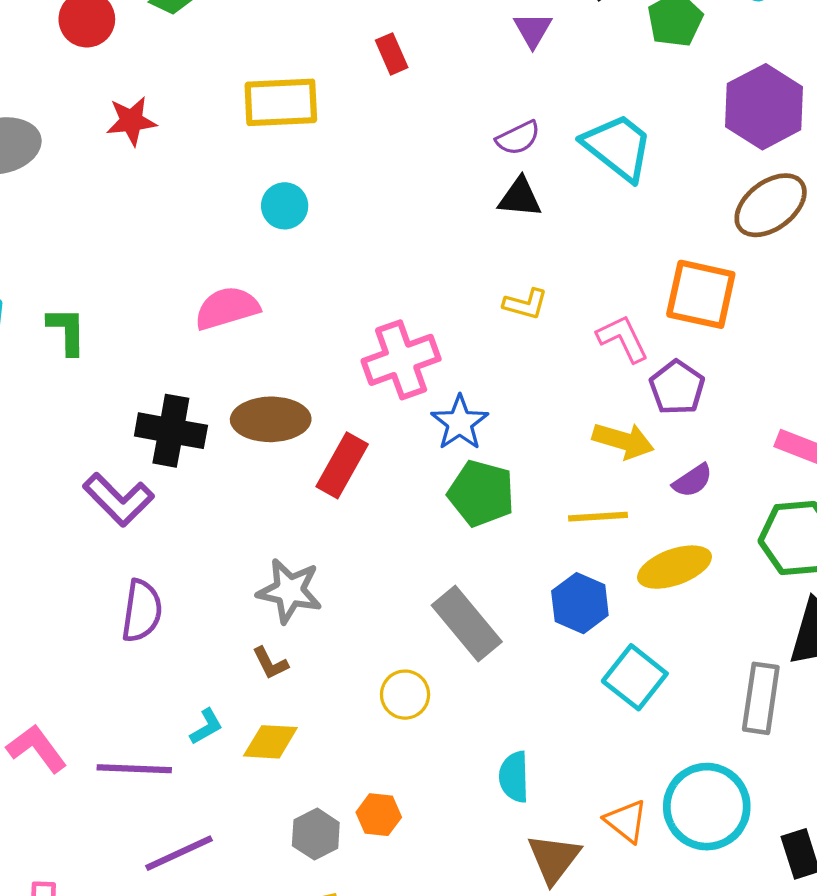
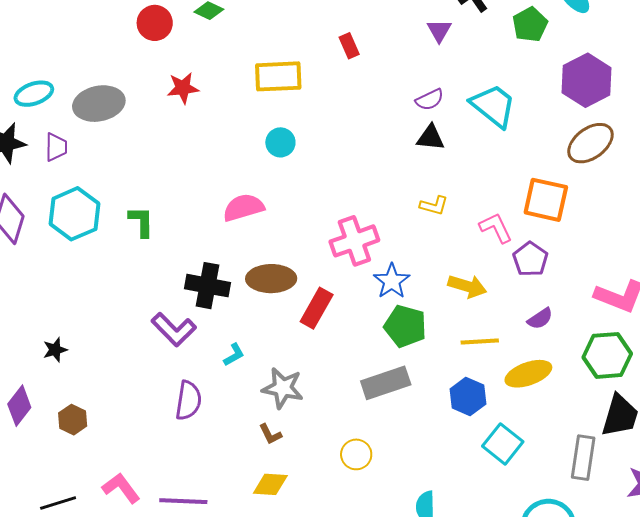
yellow arrow: (623, 441) -> (467, 286), moved
gray rectangle: (467, 623) -> (386, 383), moved, turned -69
cyan L-shape: (206, 727) -> (234, 355), moved

